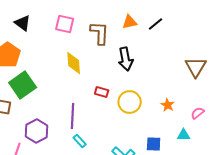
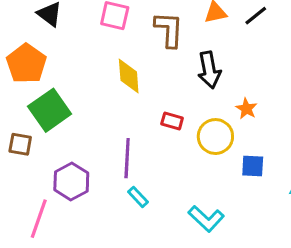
orange star: (168, 105) -> (246, 109), moved
blue square: (154, 144) -> (253, 166), moved

